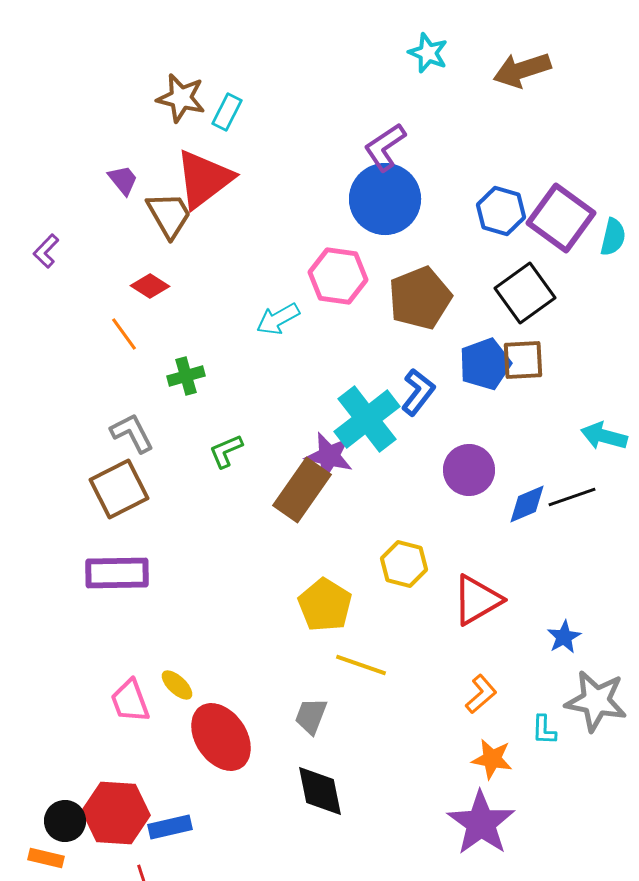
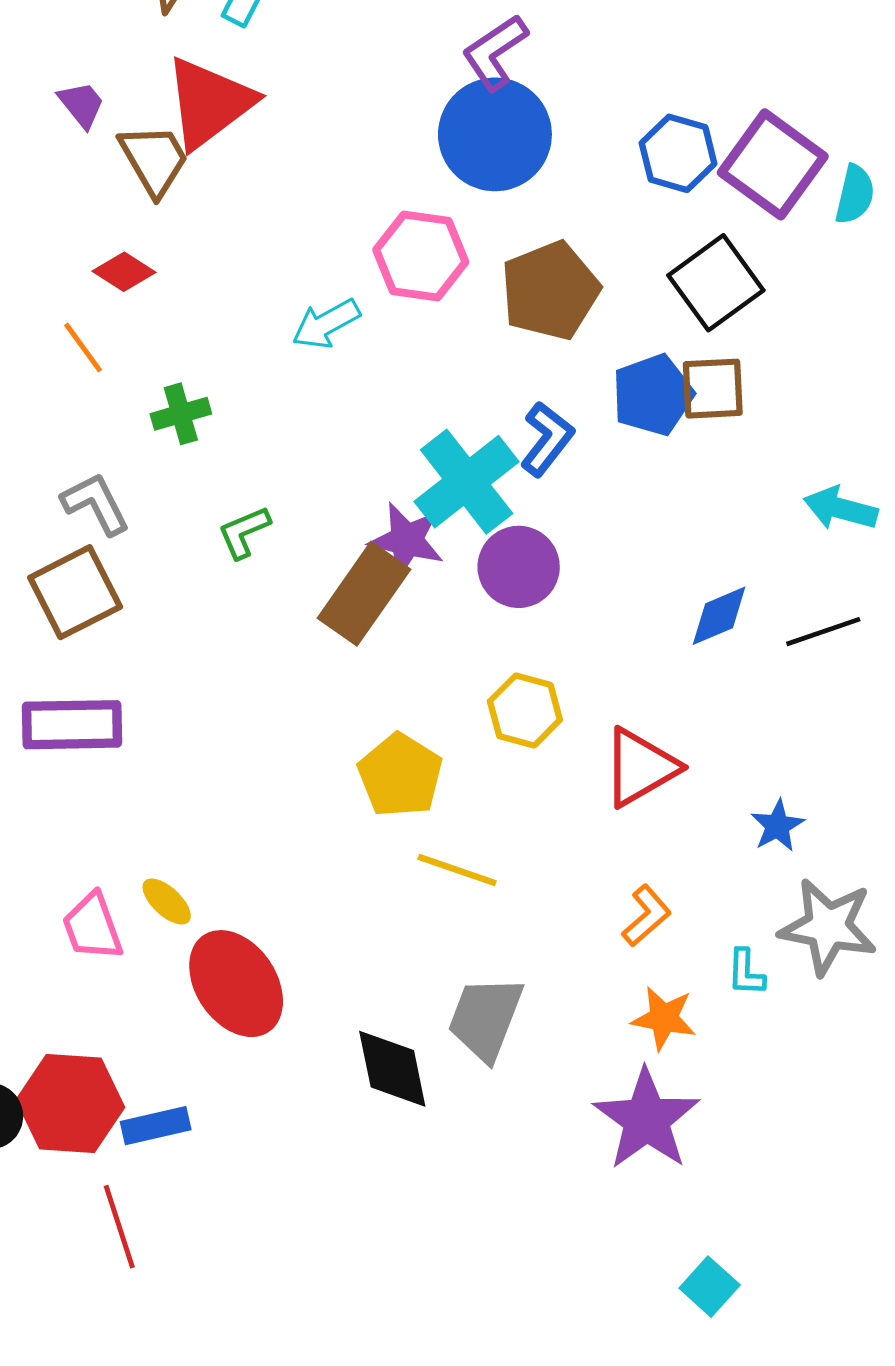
purple circle: (469, 470) -> (519, 567), moved
black line: (572, 497) -> (823, 632), moved
gray trapezoid: (311, 716) -> (485, 1018), moved, size x1.5

